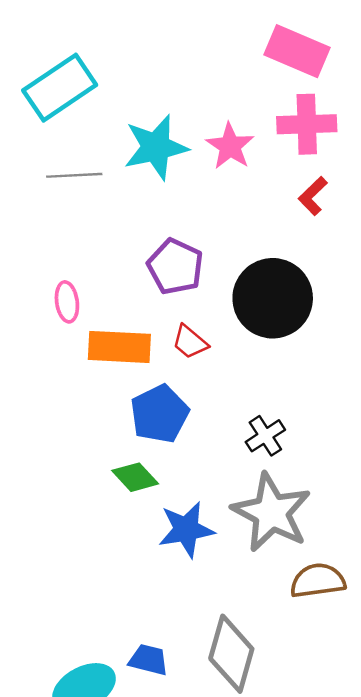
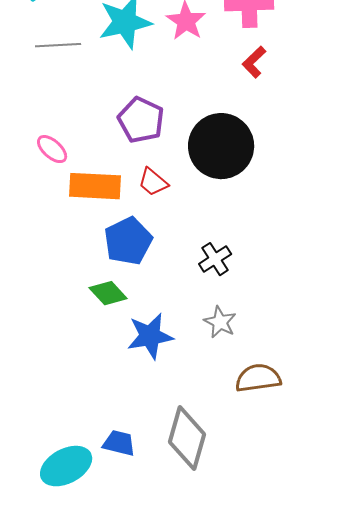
pink ellipse: (67, 302) -> (52, 149), turned -40
gray star: (271, 512) -> (220, 322), size x0.5

